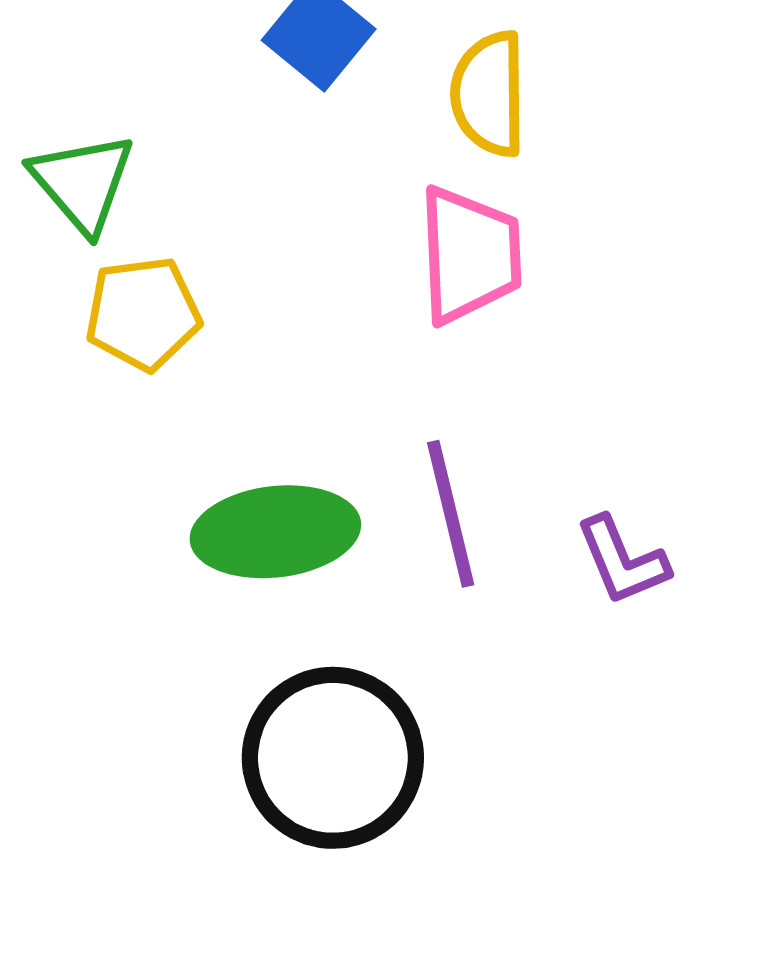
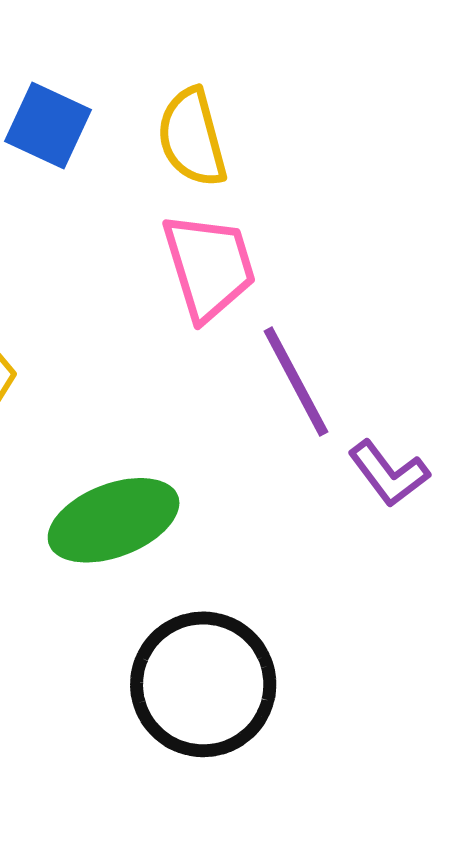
purple line: (451, 514) -> (296, 382), moved

